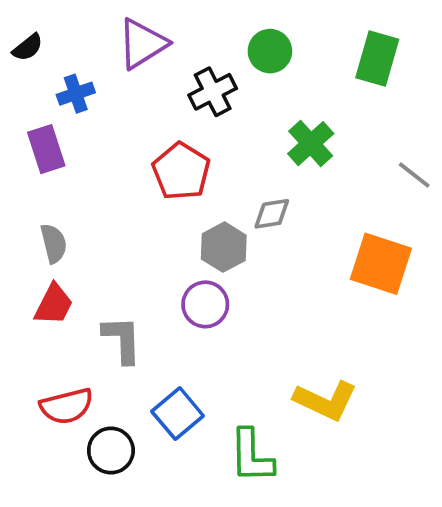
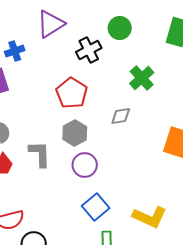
gray hexagon: (224, 247) -> (75, 133), moved
gray L-shape: (122, 340) -> (40, 154), moved
blue square: (178, 414) -> (96, 207), moved

